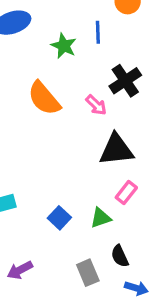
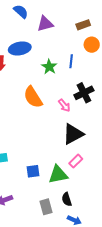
black triangle: (116, 150) -> (73, 134), turned -30
blue square: (59, 218) -> (33, 171), turned 32
green triangle: (101, 218) -> (58, 175), size x1.5

